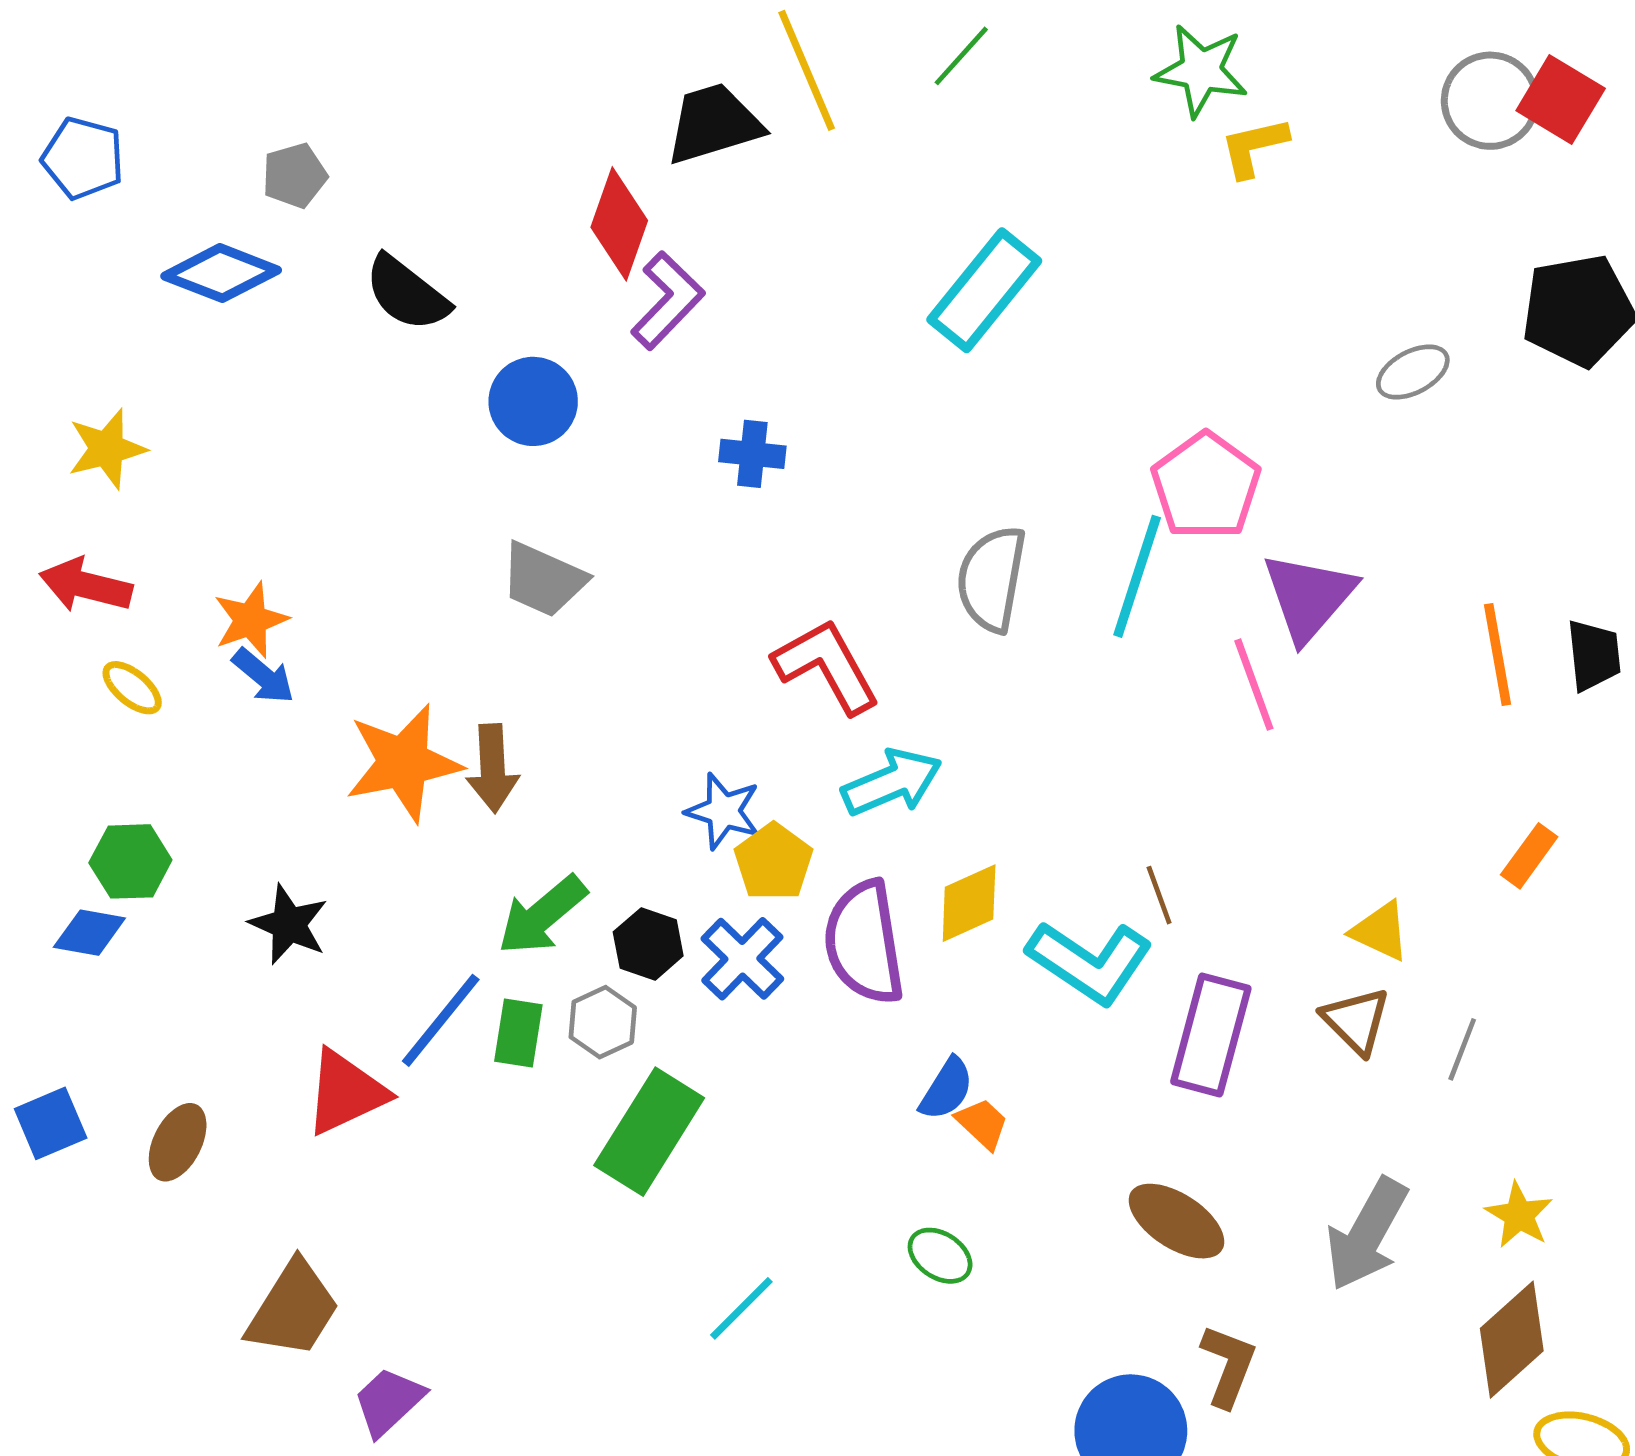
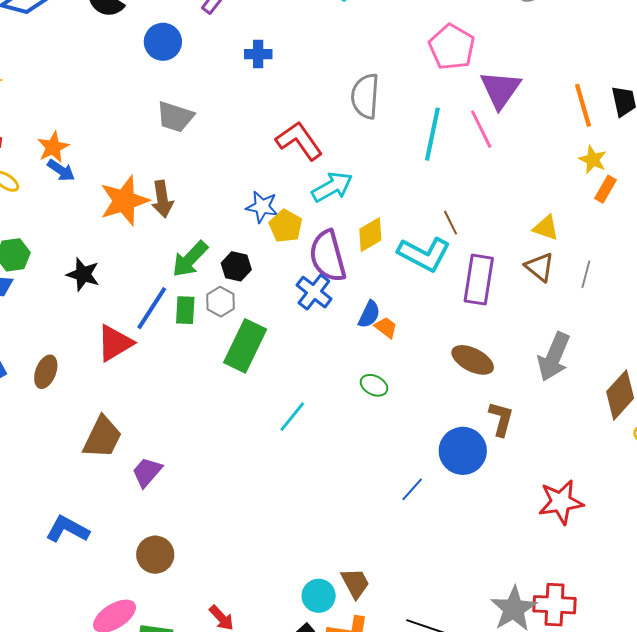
cyan line: (1137, 576) -> (432, 134), moved
blue cross: (742, 959) -> (314, 292), moved
yellow star: (1519, 1215) -> (593, 160), moved

